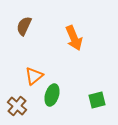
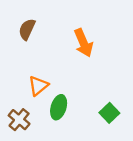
green square: (97, 100) -> (109, 113), turned -30

